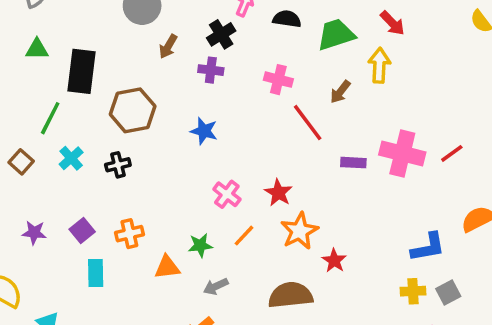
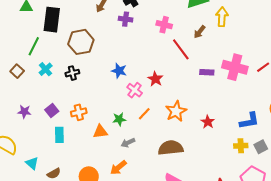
blue star: (204, 131) -> (119, 71), moved
red star: (278, 193) -> (155, 79), moved
red star: (334, 261) -> (208, 122), moved

